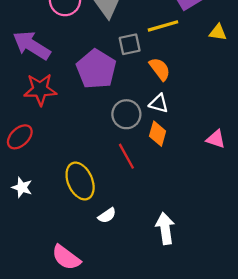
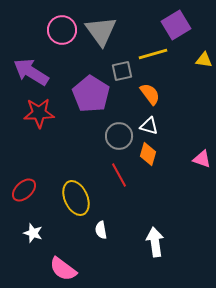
red ellipse: (20, 137) -> (24, 190), moved
white star: (22, 187) -> (33, 233), moved
white semicircle: (107, 215) -> (101, 230), turned 114

